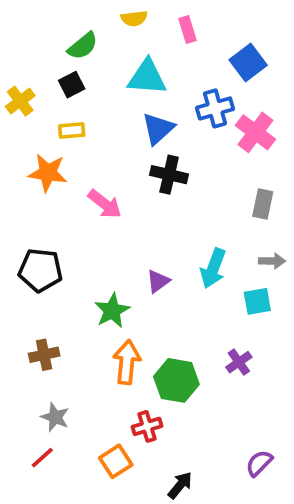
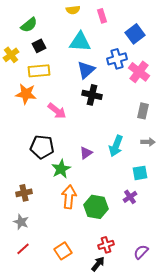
green semicircle: (83, 46) -> (29, 25), moved
yellow rectangle: (72, 130) -> (39, 71), size x1.5
black pentagon: (40, 270) -> (42, 147), moved
cyan square: (257, 301) -> (140, 173), moved
gray star: (55, 417) -> (21, 222), moved
red cross: (147, 426) -> (106, 245), moved

